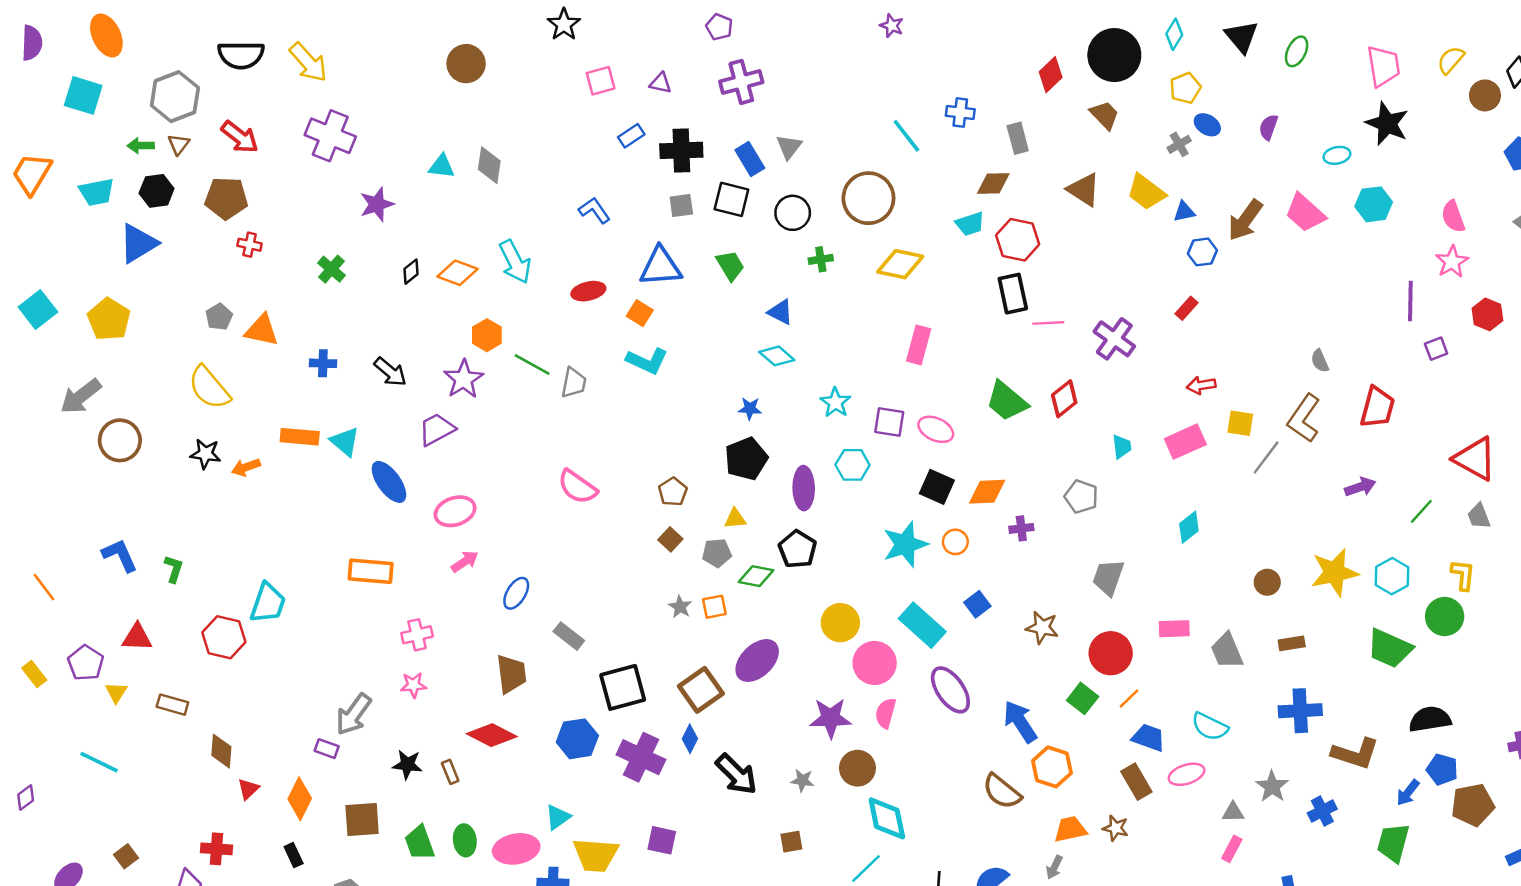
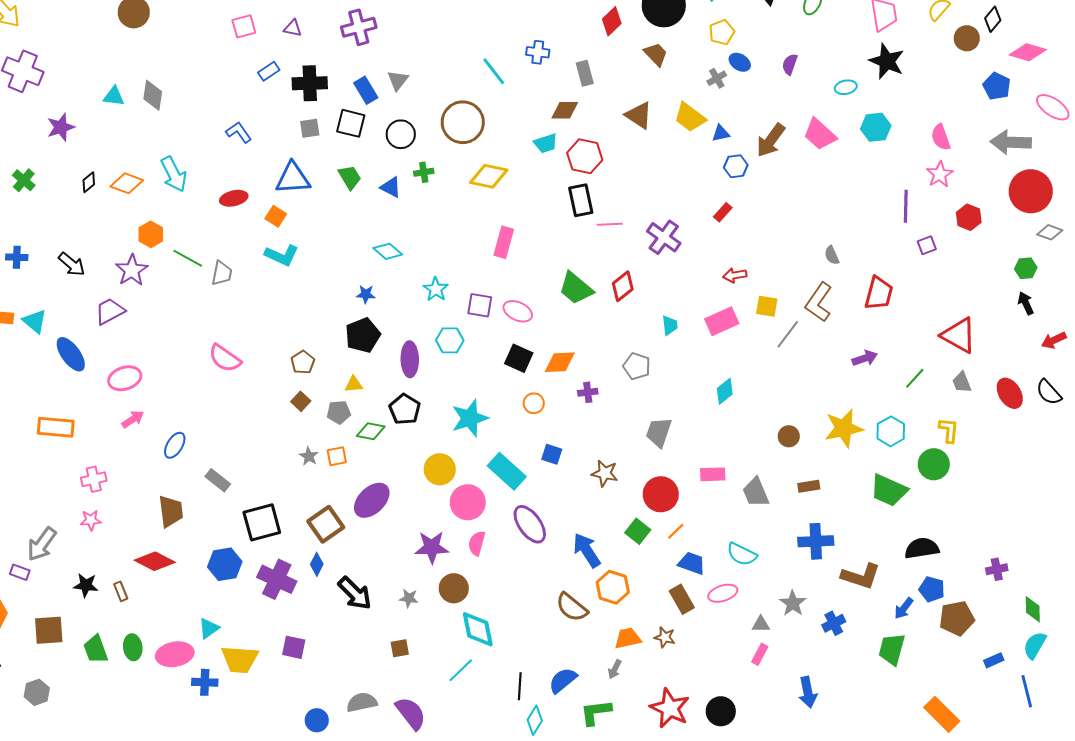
blue triangle: (780, 312) -> (391, 187), moved
cyan star: (905, 544) -> (470, 418), moved
blue square: (977, 604) -> (552, 454), turned -35

